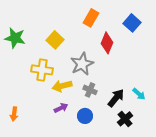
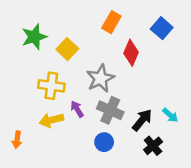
green star: (15, 38) -> (34, 37), moved, turned -30
yellow arrow: (62, 86) -> (51, 120), moved
gray cross: (90, 90) -> (110, 110), size x1.5
purple arrow: (61, 108) -> (77, 109), moved, turned -96

